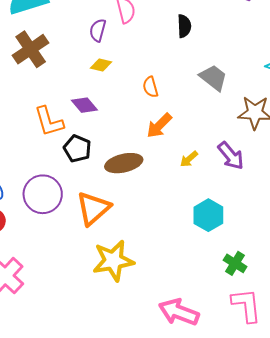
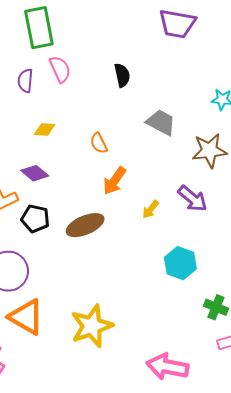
purple semicircle: (98, 30) -> (25, 81), moved
orange triangle: (93, 208) -> (26, 317), moved, turned -39

